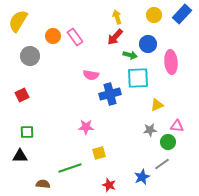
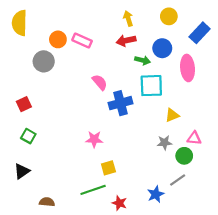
blue rectangle: (182, 14) -> (200, 33), moved
yellow semicircle: (18, 21) -> (20, 23), turned -30
pink rectangle: (75, 37) -> (82, 41), turned -30
red arrow: (115, 37) -> (126, 41), turned 36
gray circle: (30, 56) -> (44, 61), moved
pink semicircle: (91, 75) -> (100, 82), turned -140
green square: (27, 132) -> (28, 136), moved, turned 32
black triangle: (20, 156) -> (22, 171), turned -35
green line: (70, 168) -> (93, 190), moved

